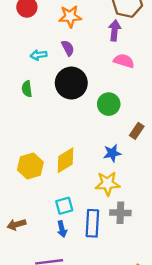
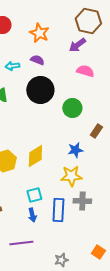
orange star: (70, 16) -> (39, 33), turned 30
purple arrow: (115, 30) -> (77, 45), turned -132
purple semicircle: (68, 48) -> (37, 60), turned -40

